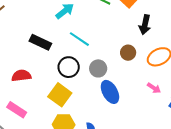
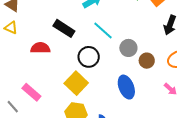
brown circle: (128, 53) -> (147, 61), moved
gray circle: (98, 68) -> (128, 48), moved
red semicircle: (21, 76) -> (40, 48), moved

